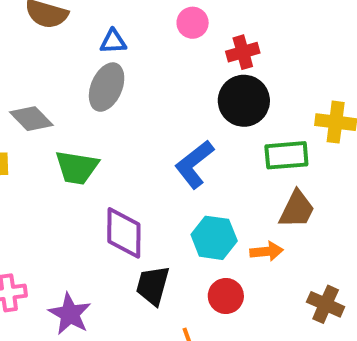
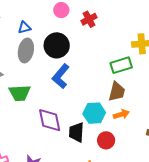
black circle: (244, 101) -> (57, 45), moved
blue L-shape: (194, 164) -> (61, 76), moved
brown trapezoid: (297, 209) -> (117, 92), moved
black trapezoid: (153, 285) -> (76, 132), moved

